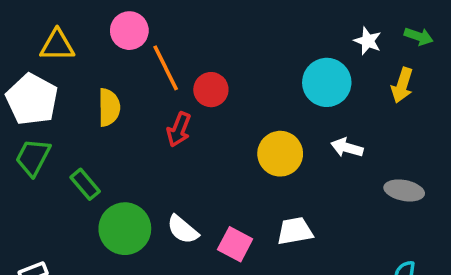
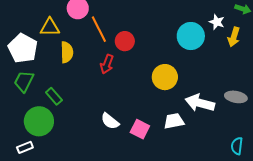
white star: (368, 41) -> (217, 22), moved
yellow triangle: (57, 45) -> (50, 27), moved
white arrow: (347, 148) -> (200, 103), moved, size x1.6
green circle: (125, 229) -> (39, 121), moved

